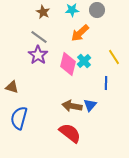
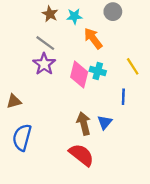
cyan star: (72, 10) -> (74, 16), moved
orange arrow: (80, 33) -> (93, 38), turned 96
cyan cross: (84, 61) -> (98, 71), turned -32
brown triangle: (12, 87) -> (14, 101), turned -32
brown arrow: (72, 106) -> (84, 123), turned 66

